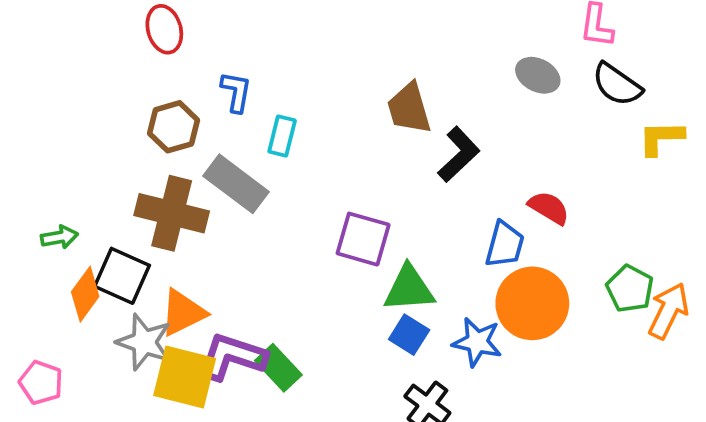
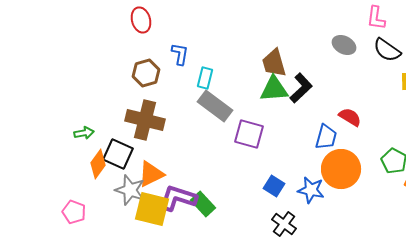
gray rectangle: (236, 184) -> (215, 106), moved
green triangle: (409, 289) -> (274, 89), moved

